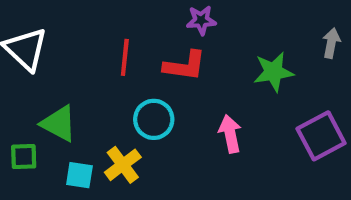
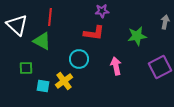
red line: (125, 57) -> (50, 17), moved
green triangle: (59, 123) -> (42, 41), moved
green square: (24, 157) -> (26, 68), moved

